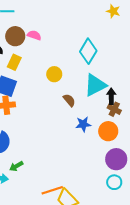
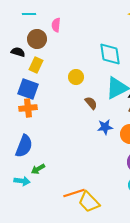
pink semicircle: (34, 35) -> (56, 25), moved, turned -104
cyan diamond: (88, 51) -> (110, 54), turned -40

